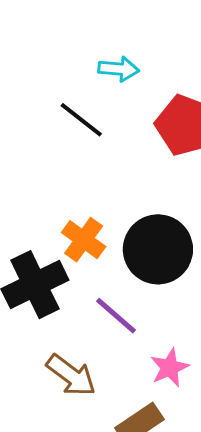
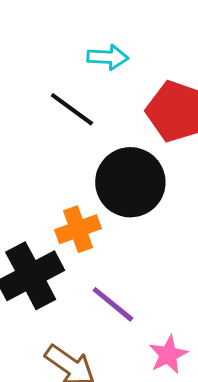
orange cross: (84, 240) -> (78, 229), turned 36
black circle: (158, 249) -> (130, 182), moved

